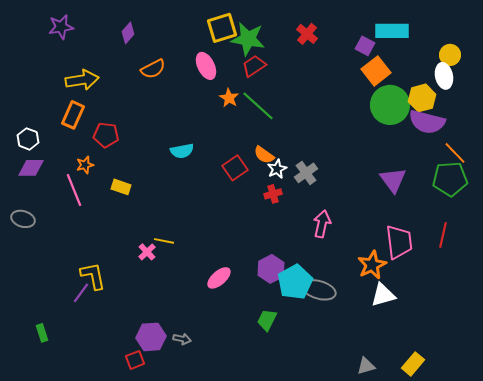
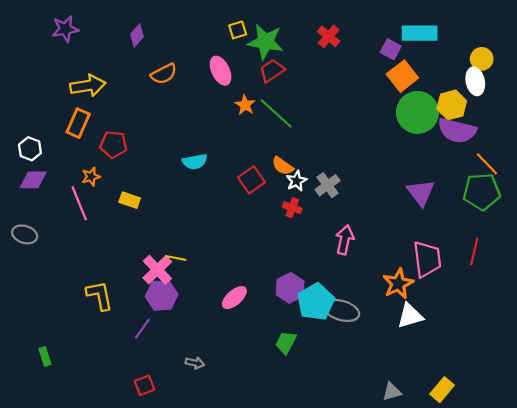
yellow square: (222, 28) -> (238, 30), size x0.6
red cross: (273, 194) -> (292, 208), turned 36
pink cross: (147, 252) -> (157, 270), size x1.6
purple line: (81, 293) -> (142, 329), moved
purple hexagon: (151, 337) -> (162, 295), moved

